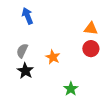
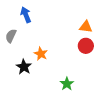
gray semicircle: (22, 51) -> (11, 36), moved
orange star: (53, 57) -> (41, 54), moved

